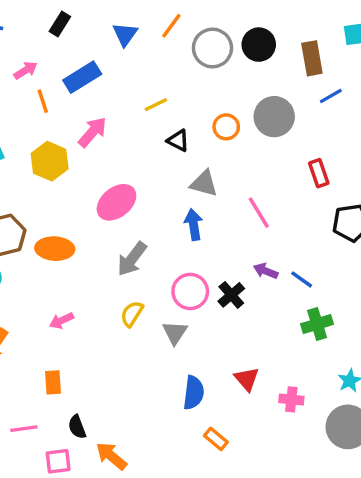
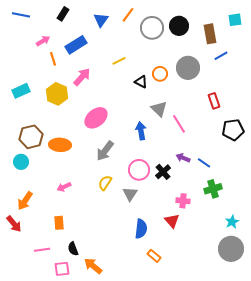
black triangle: (178, 141) -> (141, 82), moved
gray triangle: (204, 183) -> (159, 109), moved, turned 30
pink cross: (291, 399) -> (183, 201), moved

